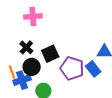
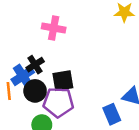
purple pentagon: (72, 68) -> (58, 102), moved, turned -30
blue cross: (22, 80) -> (23, 76), moved, turned -30

